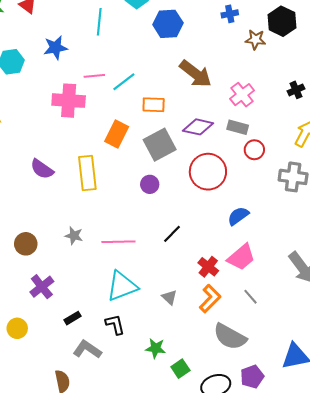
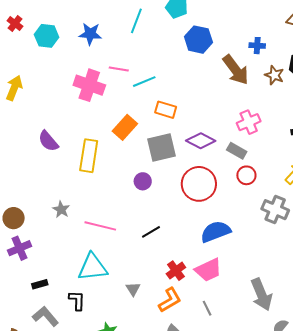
brown arrow: (196, 74) -> (236, 70), moved
blue semicircle: (238, 216) -> (216, 232), size x1.4
brown circle: (26, 244) -> (14, 218), moved

